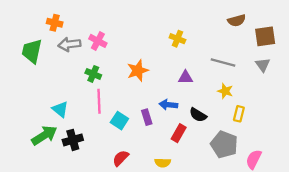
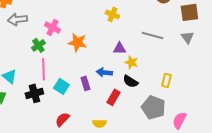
pink cross: (98, 41) -> (52, 27), moved
orange star: (138, 71) -> (77, 42), turned 30
green cross: (93, 74) -> (38, 45), turned 32
yellow star: (225, 91) -> (131, 62), moved
black cross: (73, 140) -> (34, 93), moved

